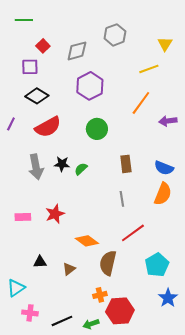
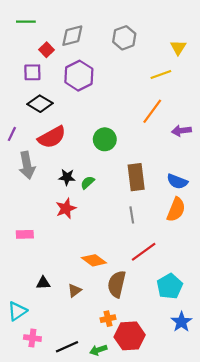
gray diamond: (77, 51) -> (72, 36), moved
purple hexagon: (90, 86) -> (79, 76), moved
brown rectangle: (126, 164) -> (136, 177), size x1.4
gray arrow: (36, 167) -> (27, 165), moved
red star: (55, 214) -> (66, 208), moved

